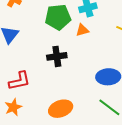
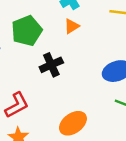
green pentagon: (58, 17) -> (27, 31), moved

